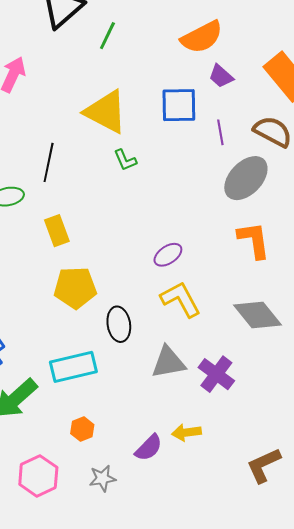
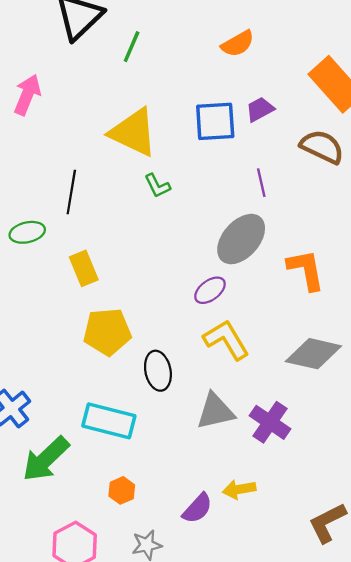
orange semicircle: (202, 37) -> (238, 44), size x0.7
purple trapezoid: (221, 76) -> (260, 109), moved, turned 112
purple line: (220, 132) -> (261, 183), moved
gray ellipse: (246, 178) -> (241, 239), moved
gray diamond: (257, 315) -> (313, 354), turned -36
cyan rectangle: (73, 367) -> (109, 421), turned 30

